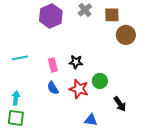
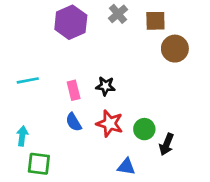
green circle: (100, 81) -> (144, 129), moved
black arrow: (120, 104) -> (167, 144), turned 56
green square: (16, 118) -> (39, 164), moved

